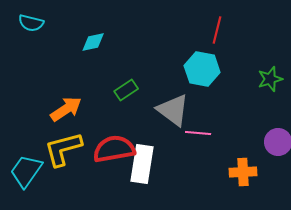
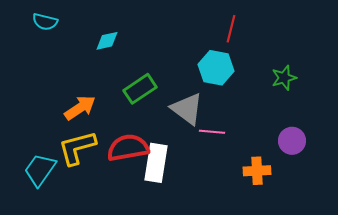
green rectangle: (126, 90) -> (140, 89), size x1.4

